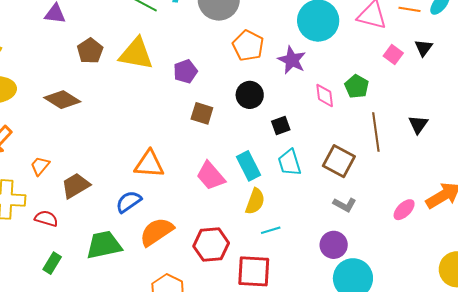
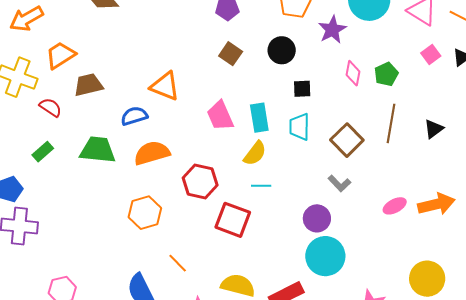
orange trapezoid: (40, 166) -> (60, 55), size x1.5

